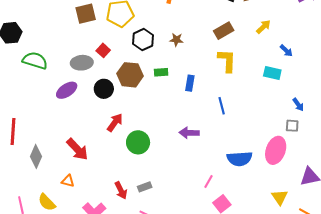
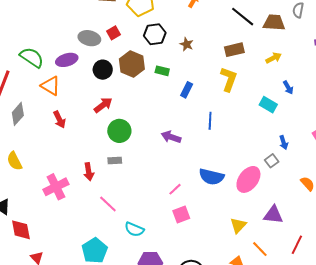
green semicircle: (35, 61) -> (32, 57), moved
gray square: (292, 126) -> (272, 161), turned 32
red arrow: (77, 149) -> (59, 119), size x0.7
orange triangle: (68, 181) -> (51, 86), moved, size x1.5
gray rectangle: (145, 187) -> (115, 161), moved

